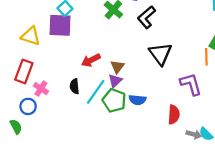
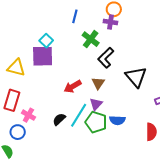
black L-shape: (146, 17) -> (106, 58), moved
brown triangle: (117, 67) -> (98, 83), moved
black semicircle: (74, 86) -> (59, 119), moved, turned 56

